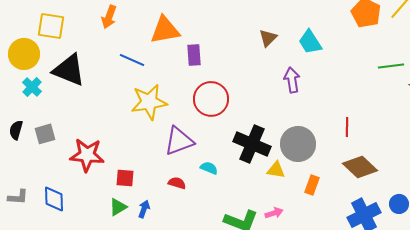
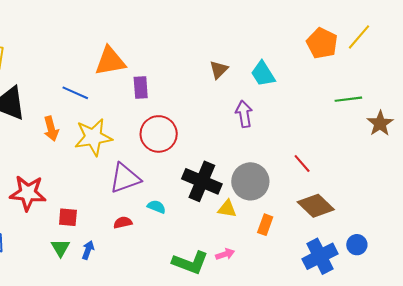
orange arrow: (109, 17) -> (51, 129), moved, turned -35
red line: (347, 127) -> (302, 163), turned -42
red semicircle: (177, 183) -> (123, 223), turned -30
green triangle: (118, 207) -> (61, 248), turned -30

